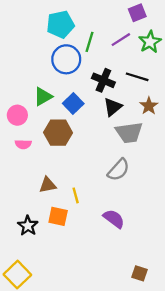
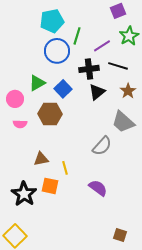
purple line: (121, 40) -> (102, 46), moved
black cross: (103, 80) -> (89, 69), turned -30
gray trapezoid: (129, 133) -> (123, 122), moved, turned 50
black star: (28, 226) -> (24, 194), size x1.4

